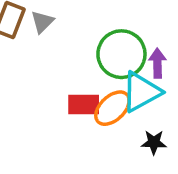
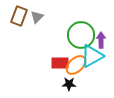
black star: (154, 142) -> (69, 84), moved

